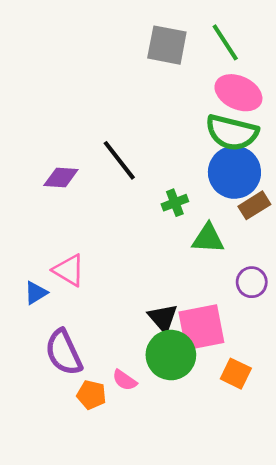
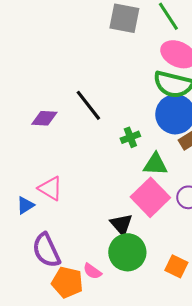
pink square: (201, 327) -> (150, 197), moved, turned -33
orange pentagon: (91, 395) -> (67, 282), size x1.4

